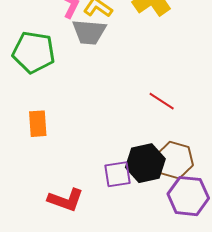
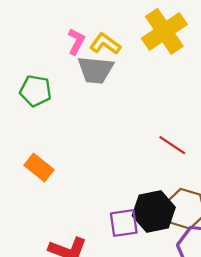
green pentagon: (34, 52) -> (36, 91), size x0.7
orange rectangle: (38, 124) -> (39, 168), turned -48

